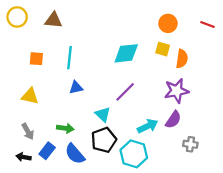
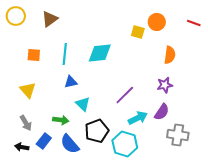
brown triangle: (53, 20) -> (50, 19), turned -42
yellow square: (163, 49) -> (138, 32), moved
cyan diamond: (126, 53) -> (100, 53), moved
purple star: (177, 91) -> (165, 85), size x0.7
purple line: (125, 92) -> (125, 95), moved
yellow triangle: (30, 96) -> (28, 90), turned 36
cyan triangle: (103, 114) -> (83, 104), moved
gray cross: (190, 144) -> (178, 135), size x1.5

